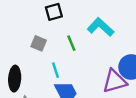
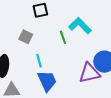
green line: (71, 43) -> (63, 37), moved

